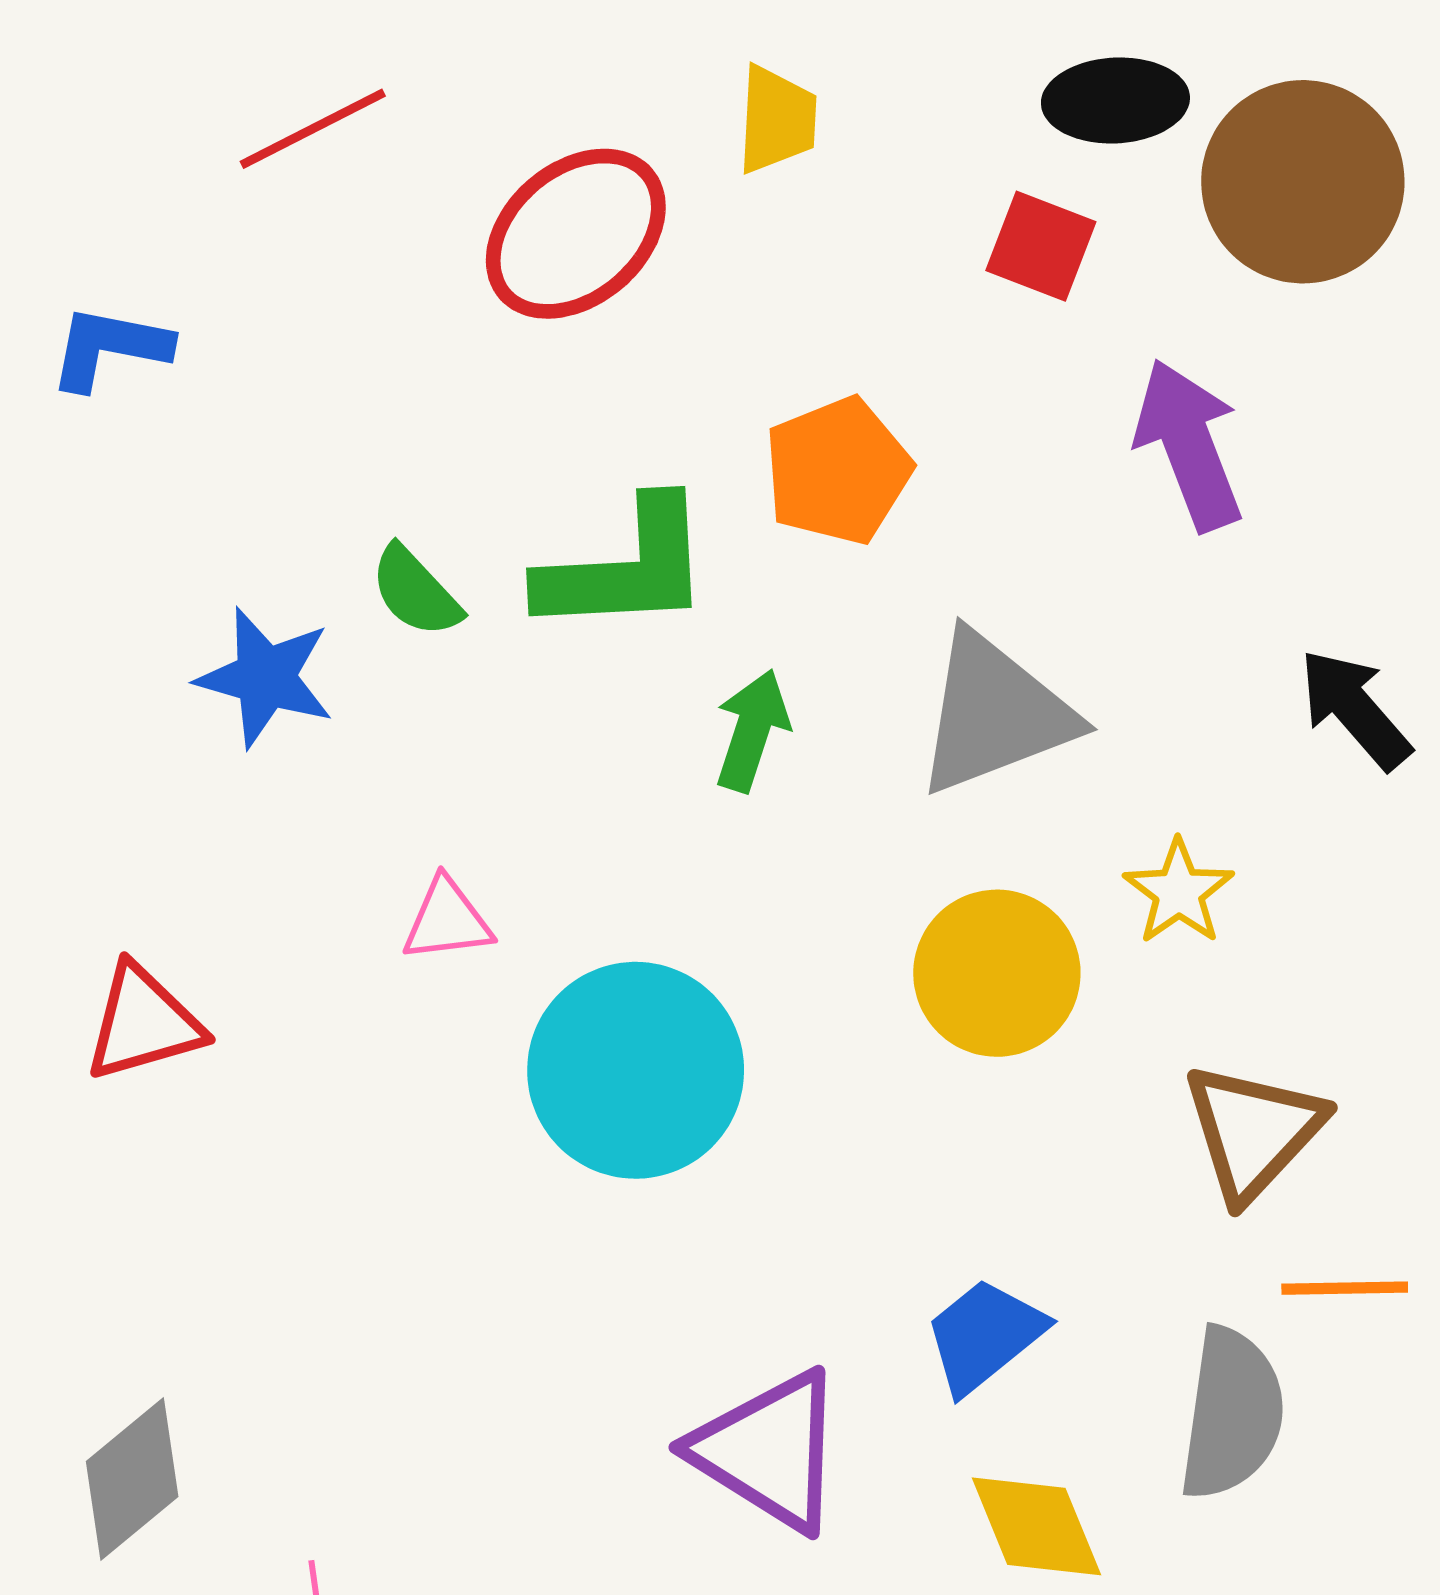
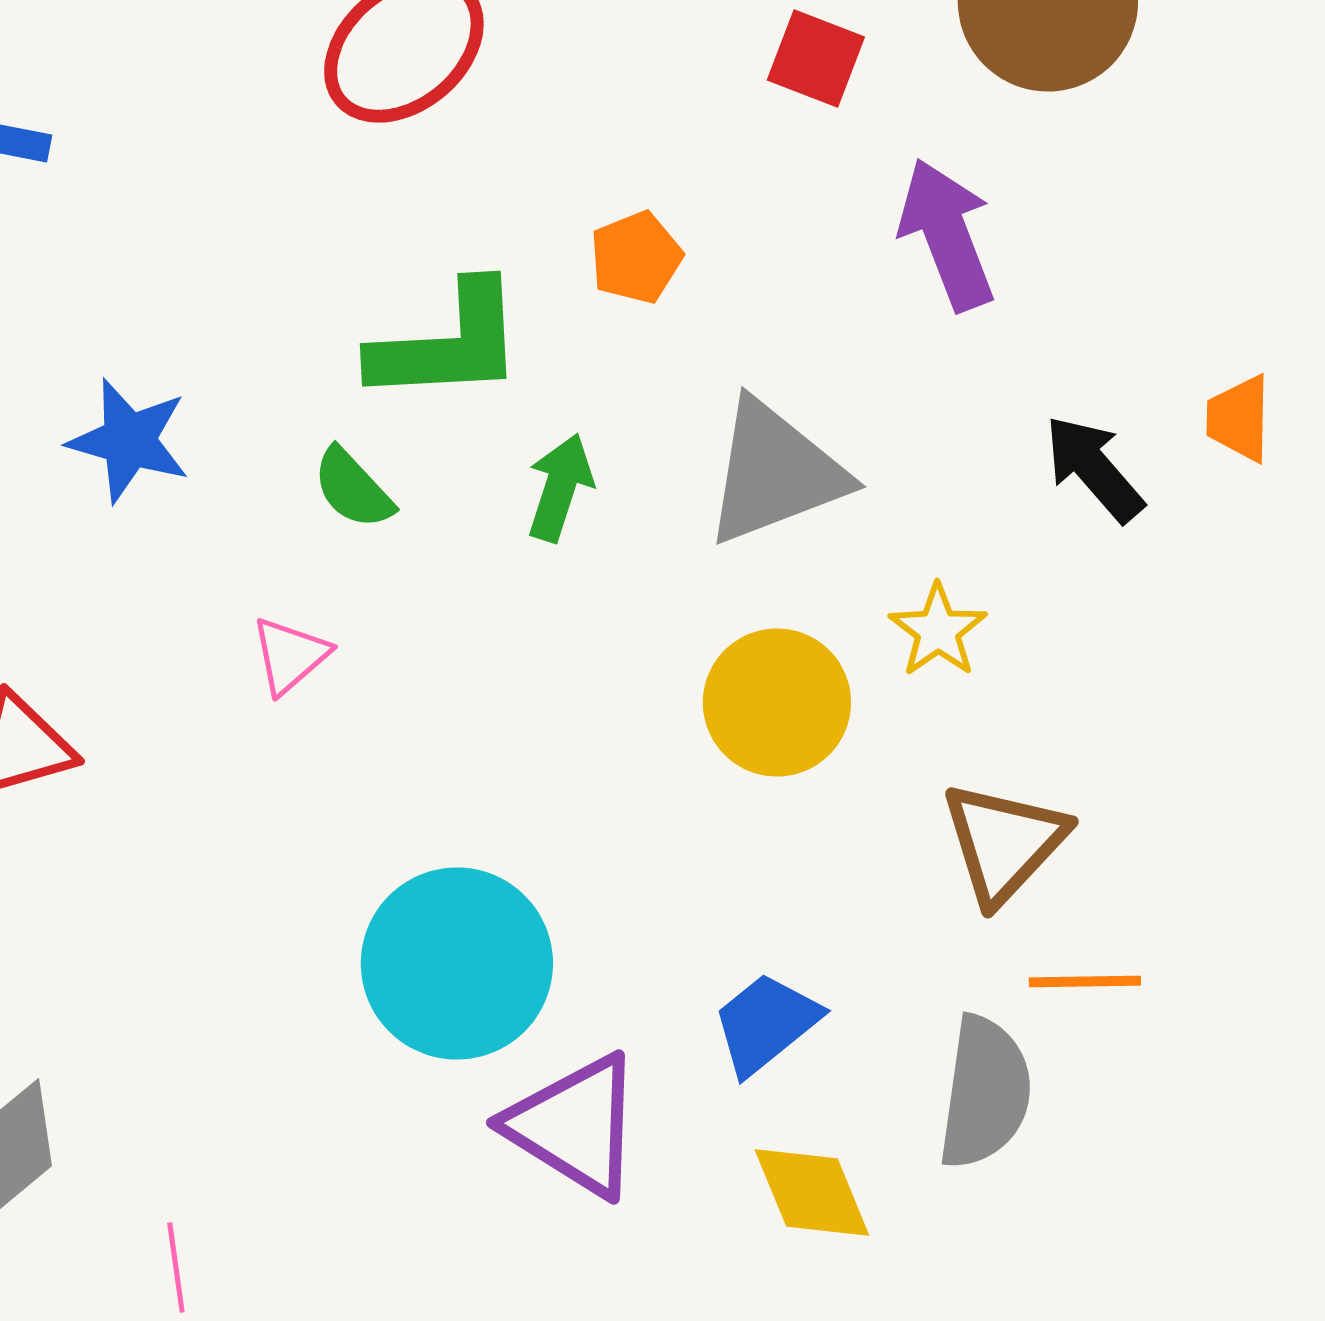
orange pentagon: (838, 471) -> (636, 257), size x0.7
green semicircle: (415, 592) -> (353, 488), moved
pink triangle: (447, 920) -> (290, 655), turned -34
cyan circle: (636, 1070) -> (457, 963), moved

